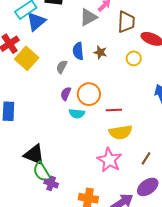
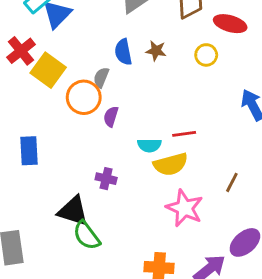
orange circle: (89, 94) -> (84, 97), moved
cyan semicircle: (77, 114) -> (149, 145), moved
yellow semicircle: (121, 132) -> (171, 164), moved
brown line: (146, 158) -> (232, 182), moved
purple cross: (51, 183) -> (106, 179), moved

